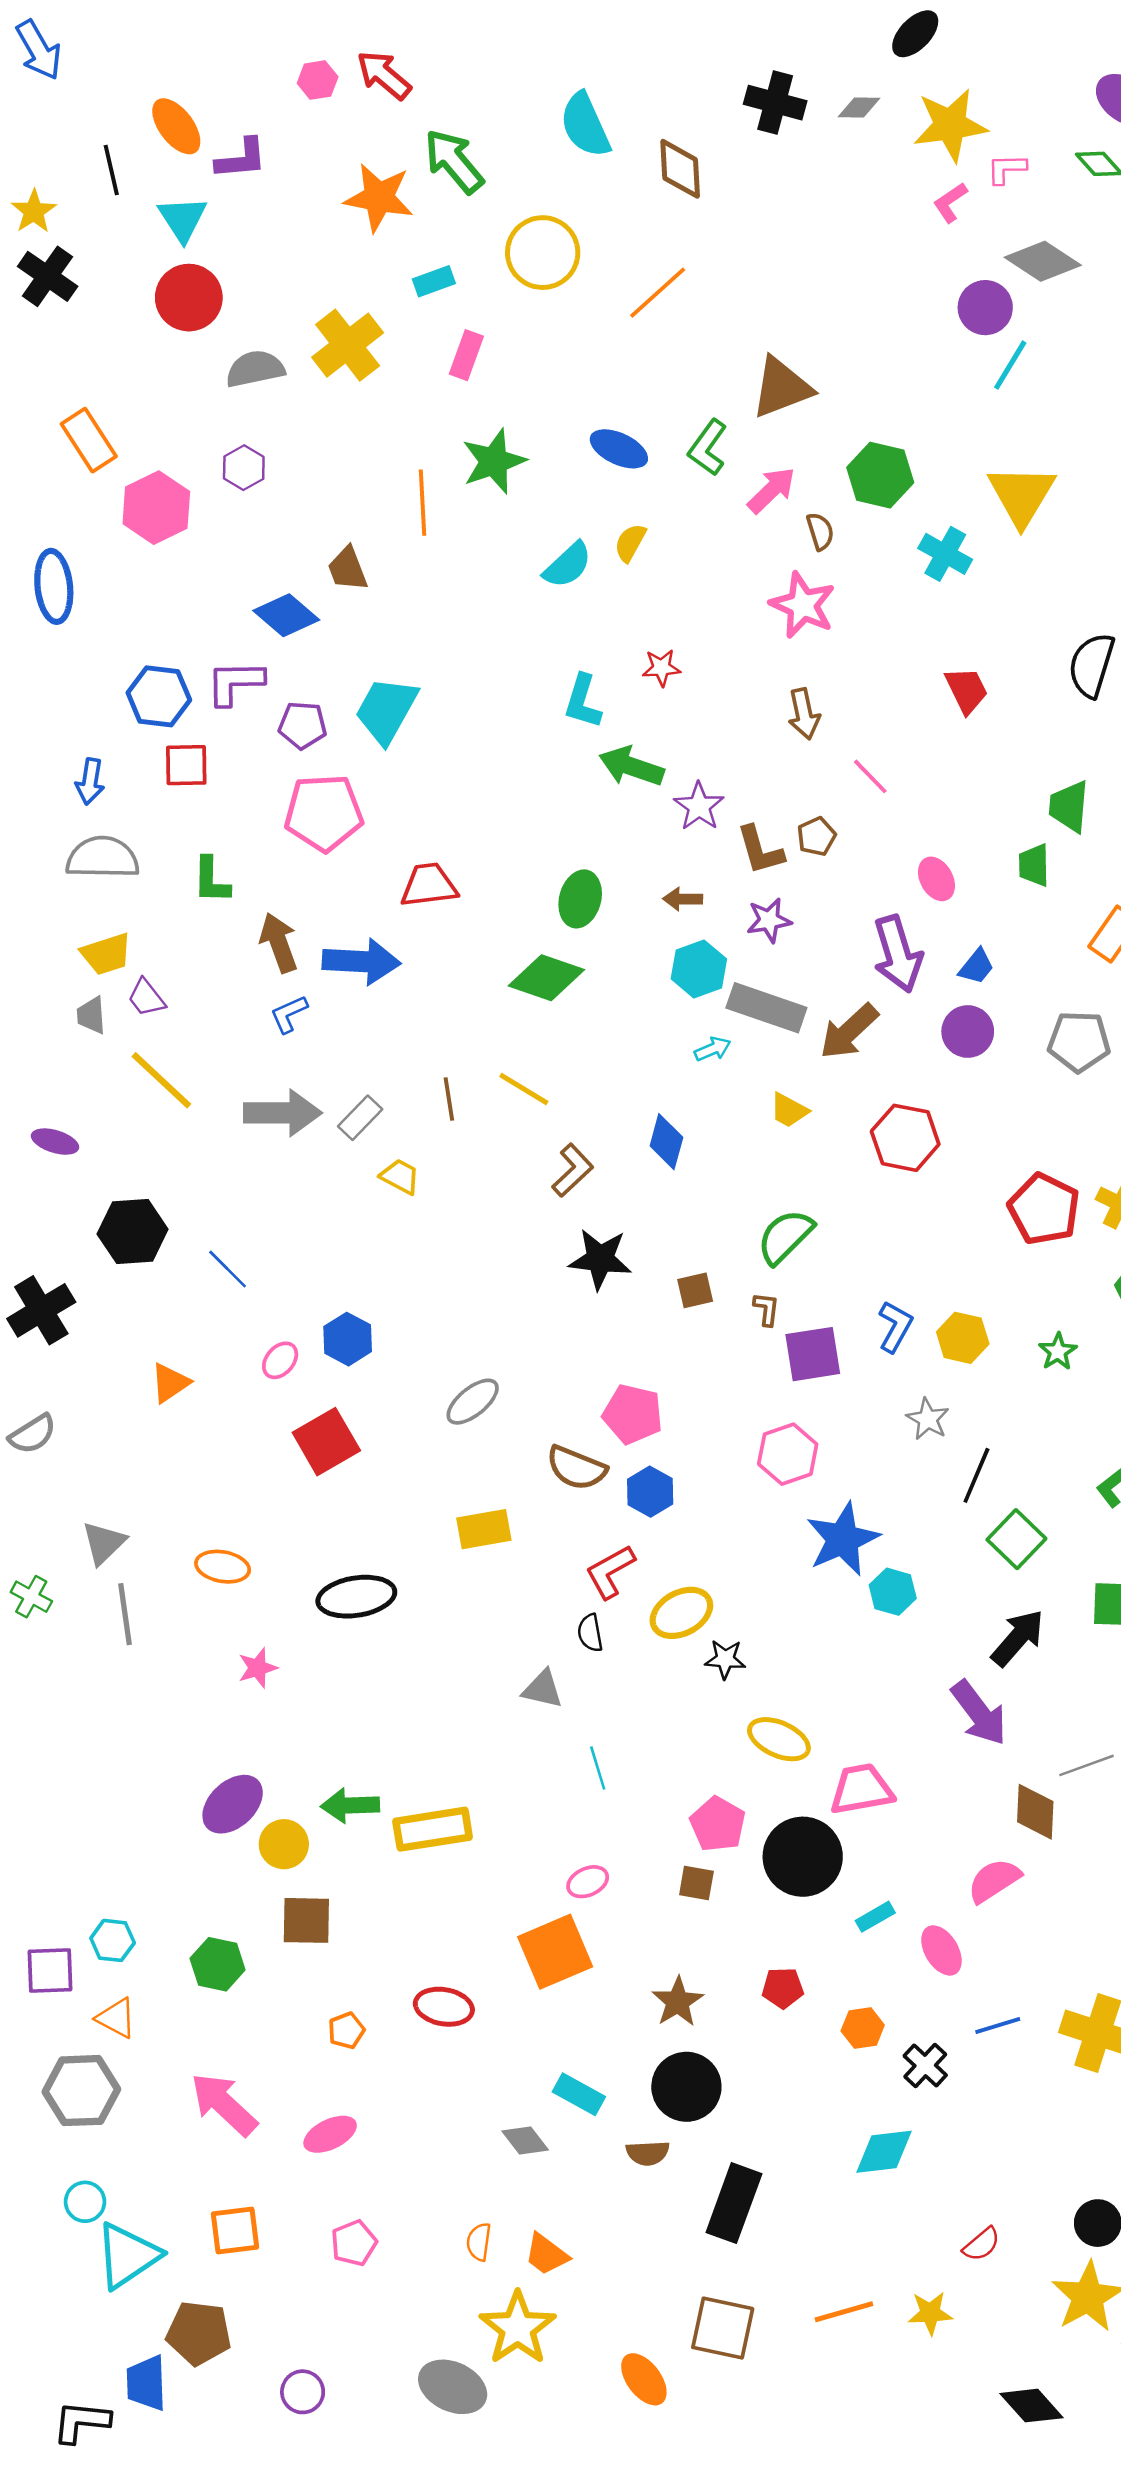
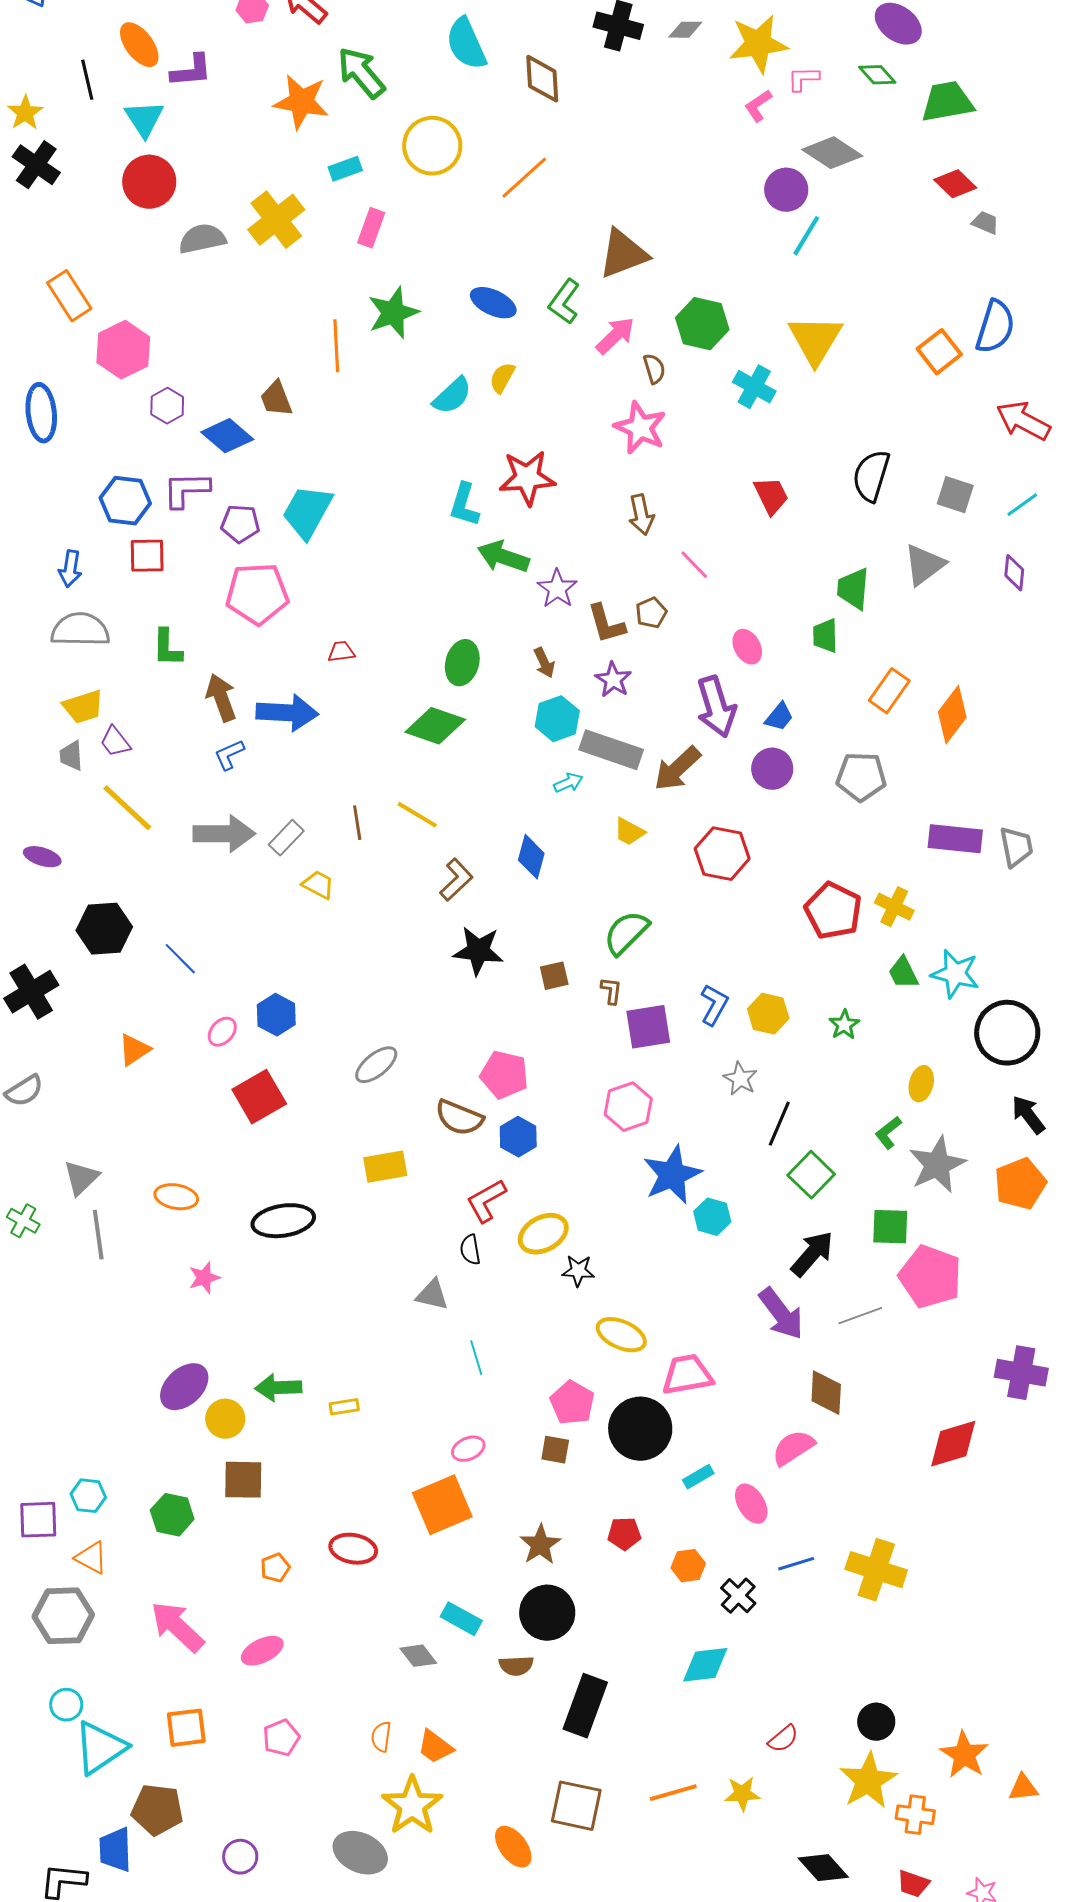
purple hexagon: (244, 468) -> (167, 406), moved
red star: (661, 668) -> (527, 478), size x1.8
red trapezoid: (429, 885) -> (341, 652), size x0.6
brown arrow: (683, 899) -> (544, 663), turned -116
purple star: (769, 920) -> (613, 680), turned -30
gray line: (1087, 1765) -> (860, 1316), moved
yellow rectangle: (433, 1829) -> (344, 1407), size x0.5

